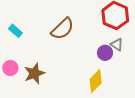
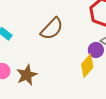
yellow diamond: (96, 81) -> (87, 66), moved

